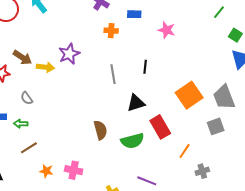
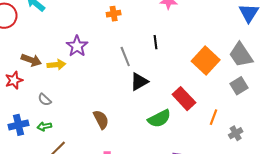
black triangle: (136, 103) -> (139, 82), moved
brown semicircle: (100, 130) -> (101, 119), moved

